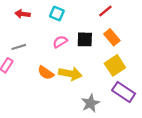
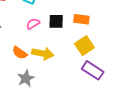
orange rectangle: (112, 37) -> (81, 19), turned -42
gray star: (90, 103) -> (26, 78), moved

